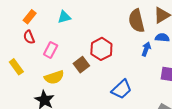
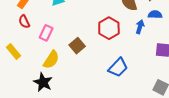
red hexagon: (101, 49) -> (109, 28), moved
yellow semicircle: (54, 77) -> (51, 60), turned -36

